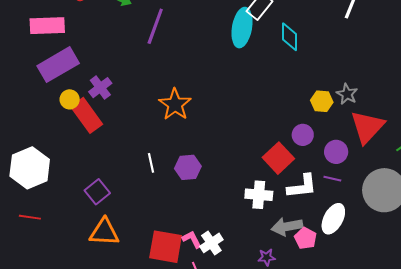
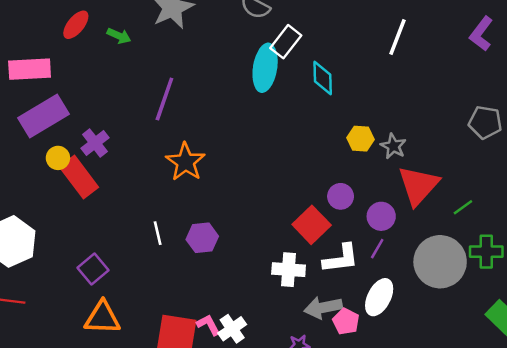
purple line: (155, 26) -> (164, 99), moved
yellow hexagon: (322, 101) -> (360, 139), moved
purple line: (332, 179) -> (377, 249), turned -72

